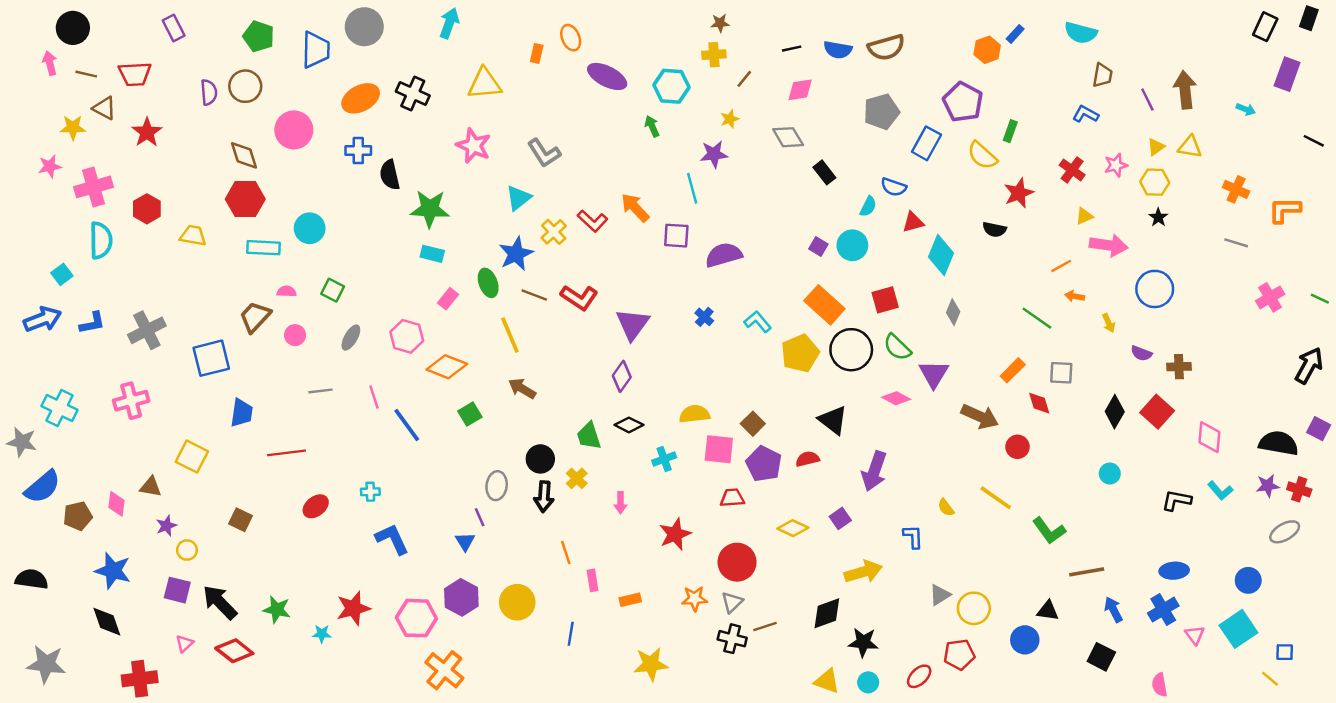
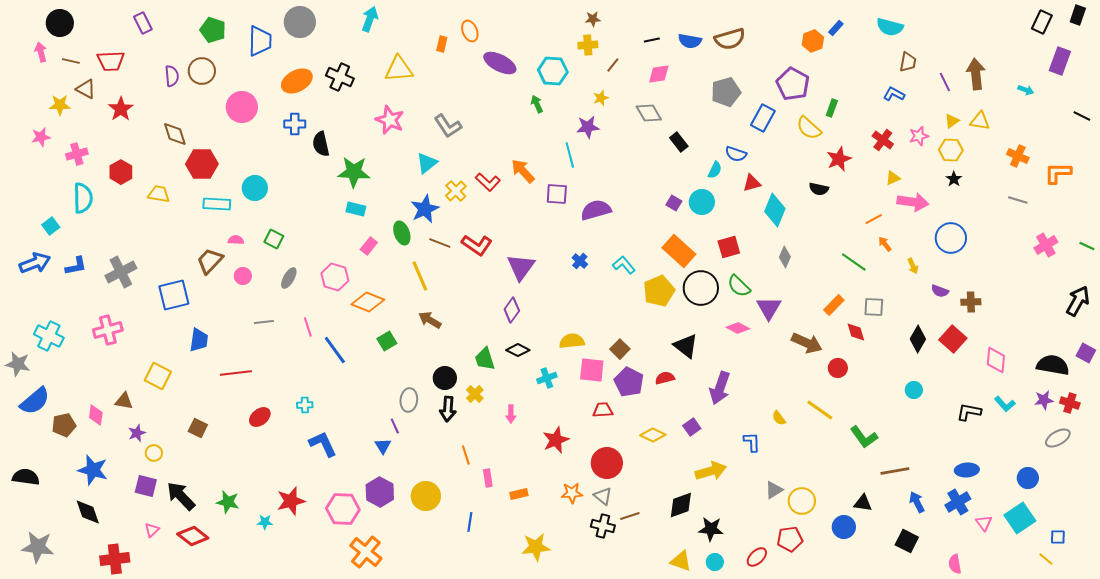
brown diamond: (244, 155) -> (175, 134), moved
pink cross: (93, 187) -> (77, 154), size x0.7
orange arrow: (1075, 296) -> (885, 244), turned 42
gray triangle: (732, 602) -> (603, 496), turned -36

